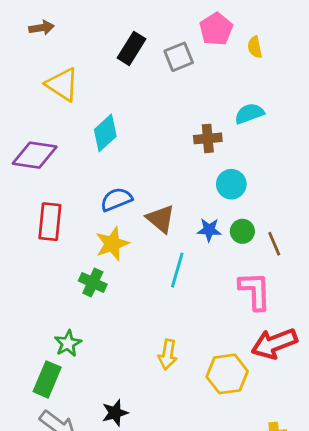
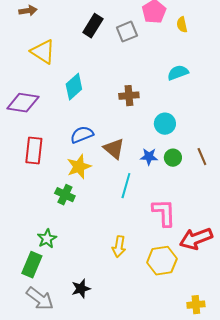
brown cross: (208, 138) -> (129, 96), moved
brown line: (274, 244) -> (202, 157), moved
pink L-shape: (255, 291) -> (164, 213), moved

